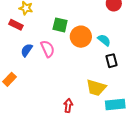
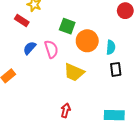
cyan semicircle: (104, 40) -> (111, 47), turned 48
yellow trapezoid: (96, 88) -> (74, 72), moved

